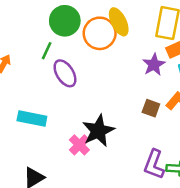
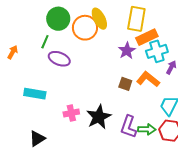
purple ellipse: (65, 73) -> (59, 59), turned -35
black star: (98, 131) -> (99, 117), moved
pink cross: (79, 145) -> (71, 113), turned 35

